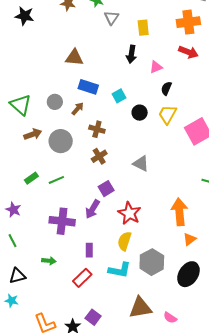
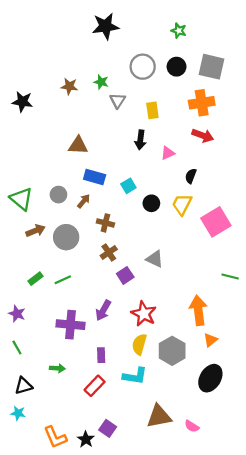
black semicircle: (166, 88) -> (191, 176), moved
purple square: (106, 189) -> (125, 275), moved
gray hexagon: (152, 262) -> (172, 351), moved

